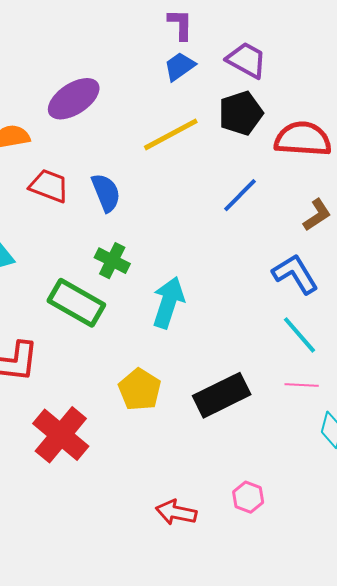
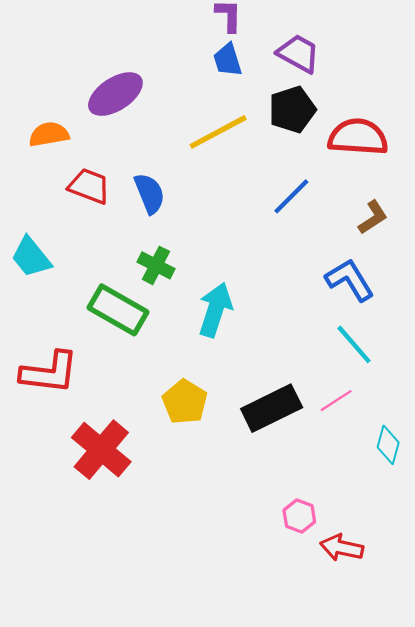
blue trapezoid: (180, 66) -> (228, 60), turned -72
pink line: (302, 385) -> (336, 401), moved, turned -36
red arrow: (176, 512) -> (342, 548), moved

